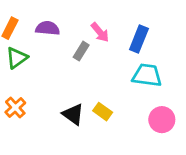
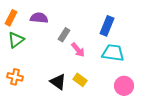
pink arrow: (100, 32) -> (78, 50), moved
orange cross: (15, 108) -> (15, 77), turned -35

